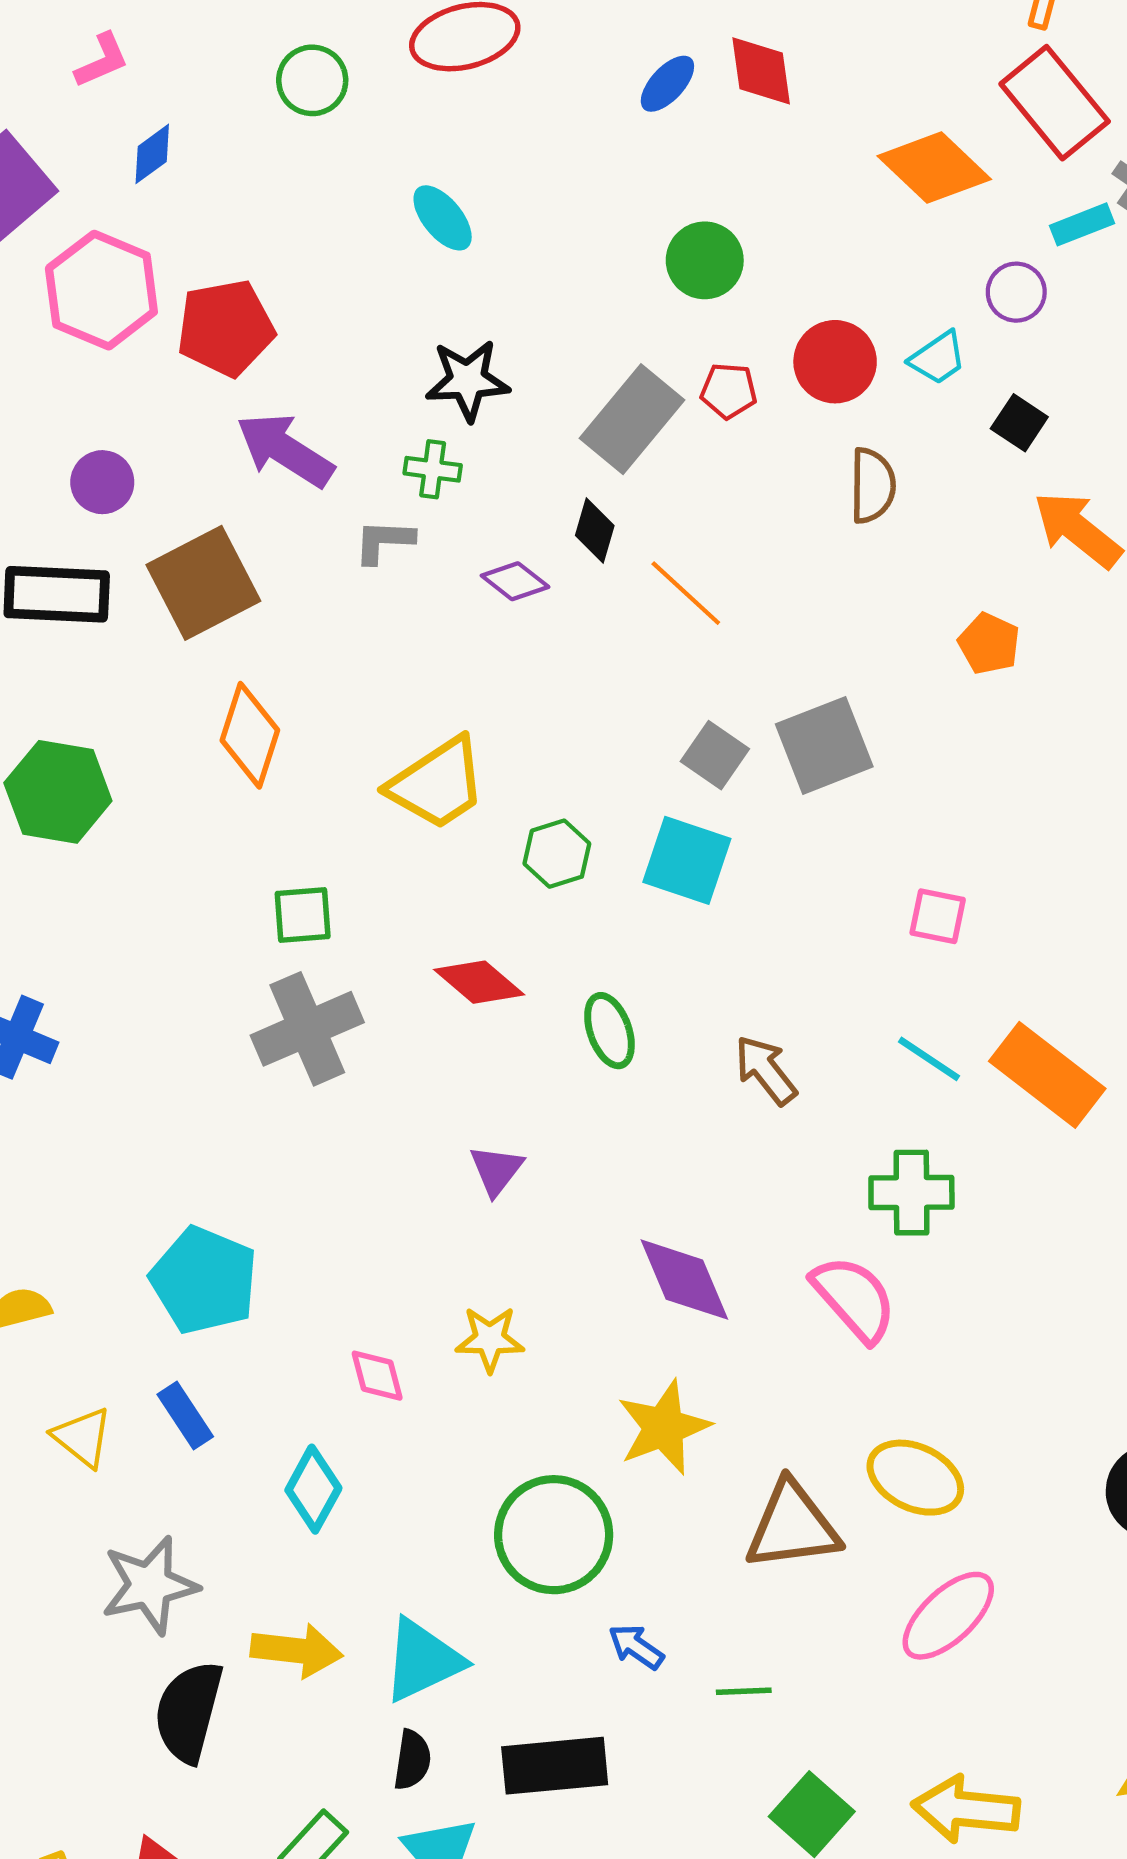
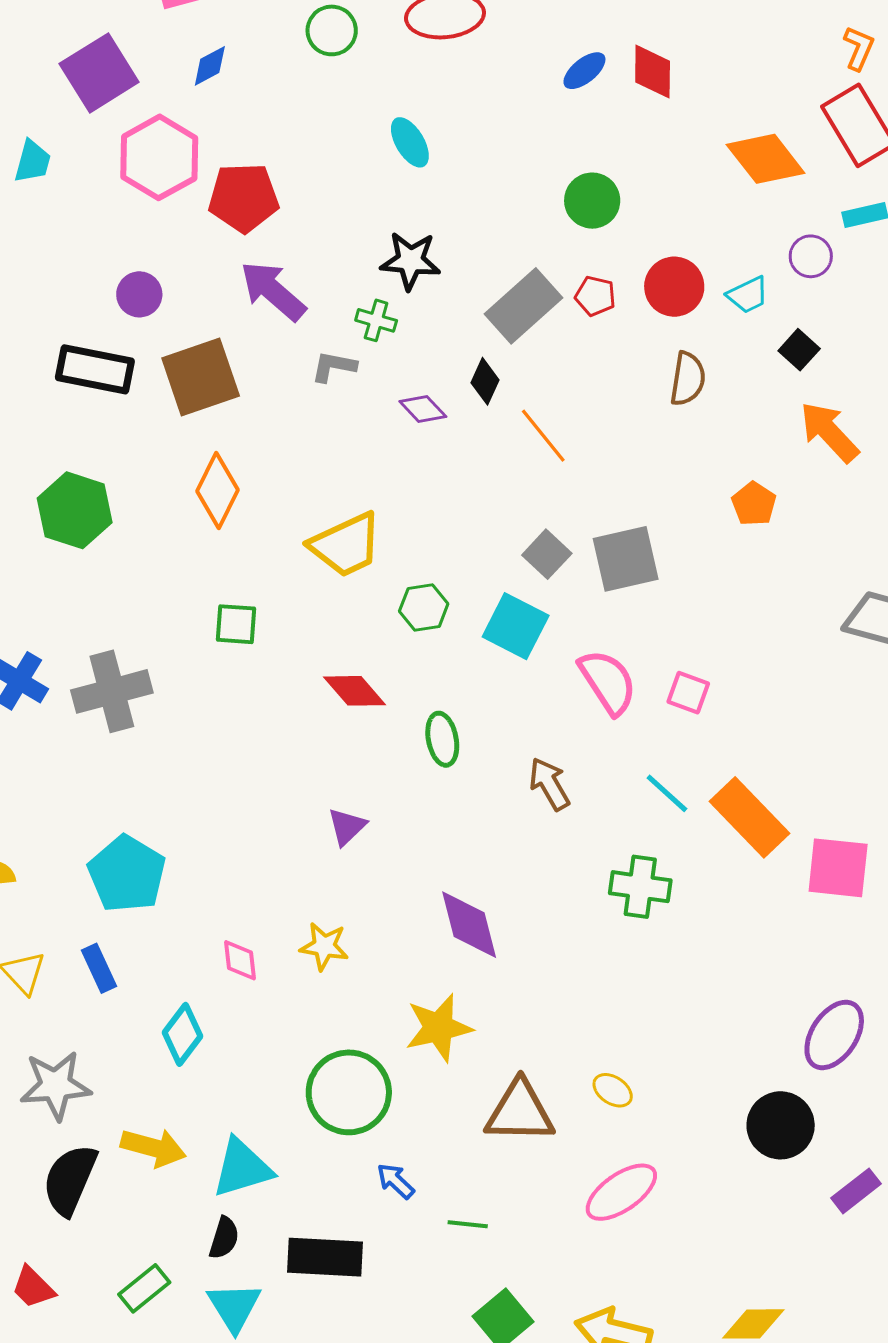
gray cross: (307, 1029) -> (112, 691), moved
pink semicircle: (854, 1299) -> (608, 682), moved
yellow ellipse: (915, 1478) -> (613, 1090), size x0.6

